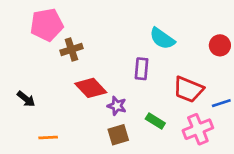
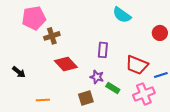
cyan semicircle: (162, 38) -> (122, 15), moved
purple star: (117, 106) -> (97, 77), moved
orange line: (48, 137) -> (43, 100), moved

